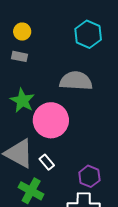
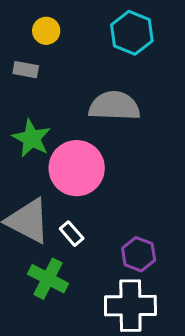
yellow circle: (22, 32) -> (46, 31), moved

